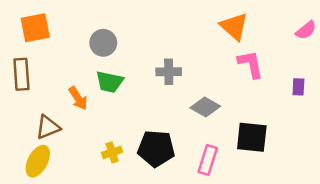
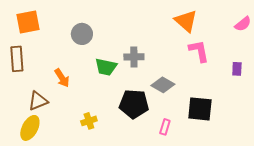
green trapezoid: (110, 82) -> (106, 67), moved
black pentagon: (156, 149) -> (134, 104), moved
pink rectangle: (208, 160) -> (165, 127), size x0.7

